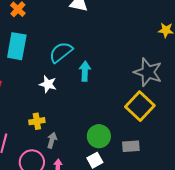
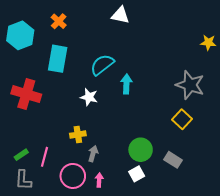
yellow square: (140, 106) -> (182, 119), size x0.7
gray rectangle: (131, 146) -> (173, 160), turned 36

